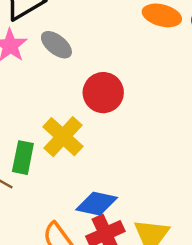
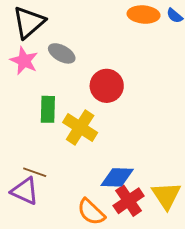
green rectangle: (23, 158) -> (48, 109), moved

